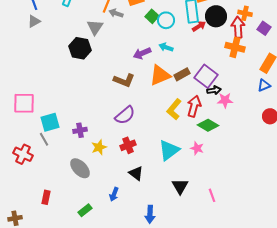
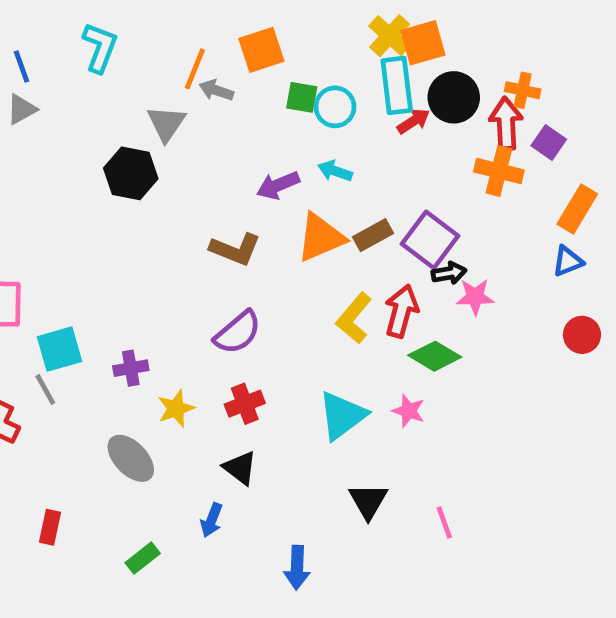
green square: (152, 16) -> (302, 97), turned -32
purple square: (264, 28) -> (549, 142), moved
black triangle: (136, 173) -> (240, 468), moved

